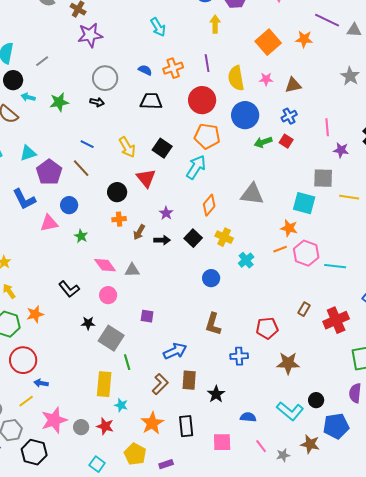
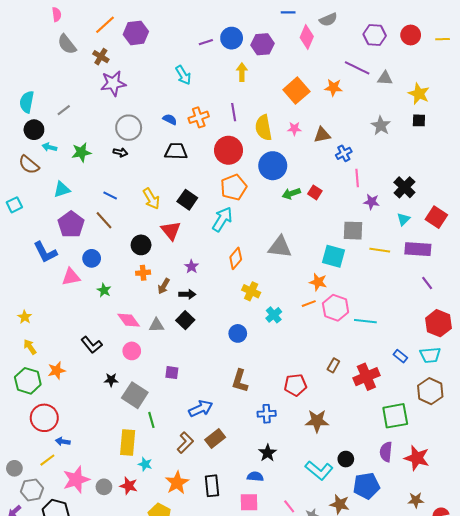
blue cross: (289, 116) -> (344, 153), moved
orange pentagon: (207, 136) -> (234, 187), turned -30
cyan triangle: (28, 153) -> (62, 189), moved
black square: (193, 238) -> (185, 320), moved
brown rectangle: (189, 380) -> (215, 438), turned 48
black star: (216, 394) -> (268, 453), moved
blue semicircle: (248, 417) -> (255, 477), moved

